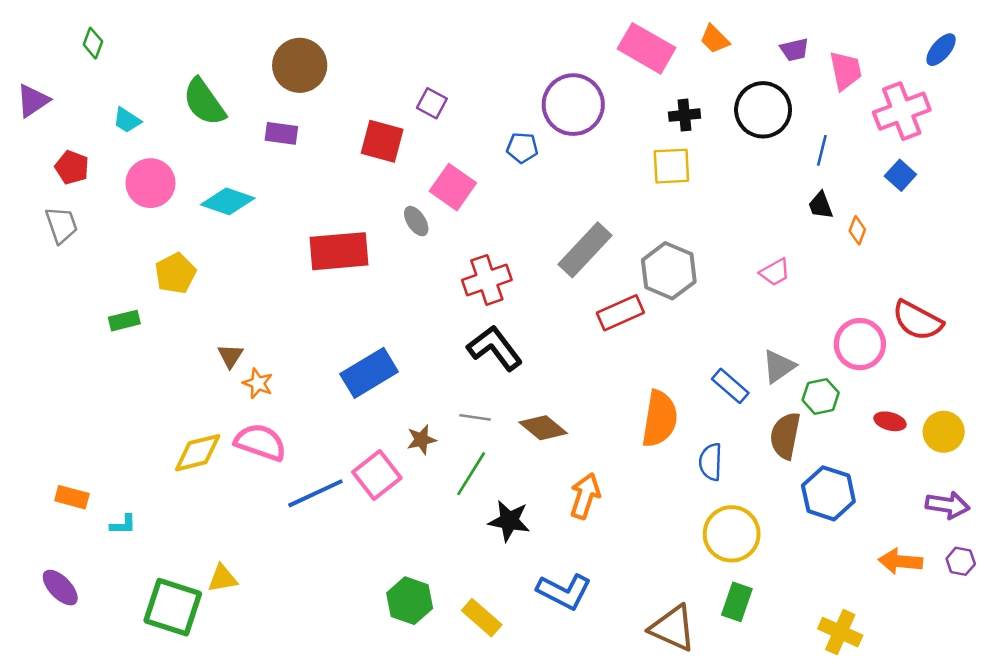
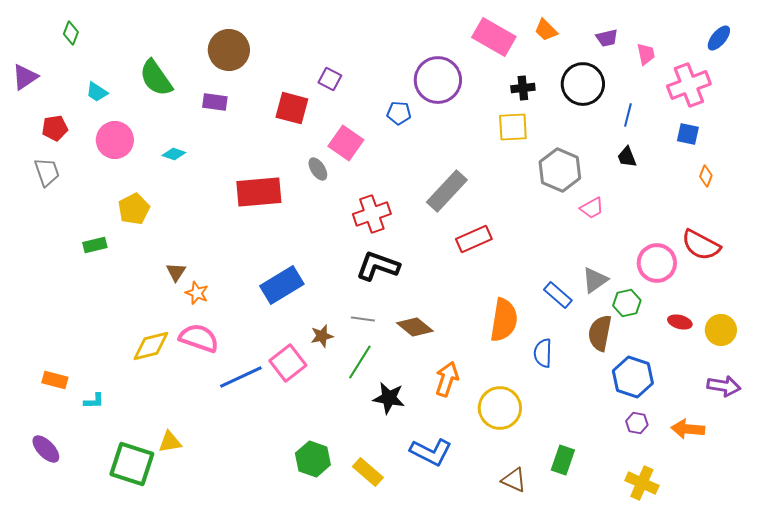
pink trapezoid: (845, 71) -> (646, 54), size x0.7
red pentagon: (72, 167) -> (55, 128), turned -30
blue square: (900, 175) -> (688, 134), turned -30
cyan diamond: (228, 201) -> (174, 154), size x0.6
orange diamond: (857, 230) -> (706, 176), moved
gray hexagon: (669, 271) -> (560, 170), moved
black L-shape: (495, 348) -> (378, 266), turned -33
yellow circle: (732, 534) -> (500, 408), moved
purple hexagon: (961, 561) -> (637, 423), moved
brown triangle: (673, 628) -> (514, 480), size x0.7

